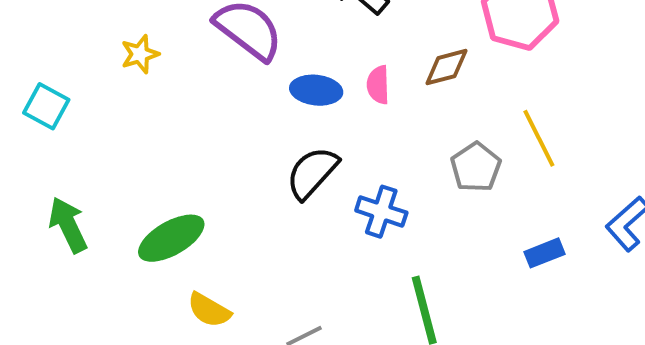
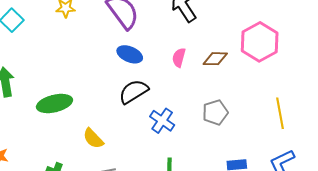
blue ellipse: (316, 90) -> (130, 54), moved
yellow line: (539, 138) -> (280, 113), moved
yellow semicircle: (209, 310) -> (93, 138), moved

